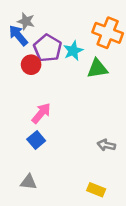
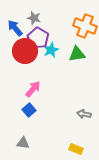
gray star: (26, 21) -> (34, 18), moved
cyan star: (73, 51) -> (51, 50), moved
red circle: (31, 65) -> (25, 51), size x1.6

